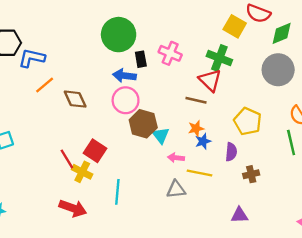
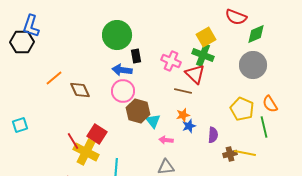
yellow square: (235, 26) -> (206, 37), moved, turned 30
pink cross: (170, 53) -> (171, 61), moved
blue L-shape: (32, 58) -> (31, 26), moved, turned -85
yellow pentagon: (248, 121) -> (242, 109), moved
yellow cross: (82, 172) -> (86, 152), size x1.4
yellow line: (199, 173) -> (245, 153), moved

